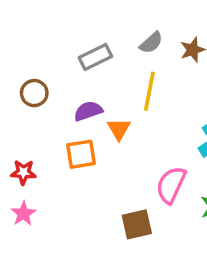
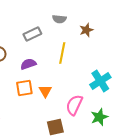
gray semicircle: (151, 43) -> (59, 19), moved, turned 48
orange triangle: (119, 129) -> (45, 91), moved

